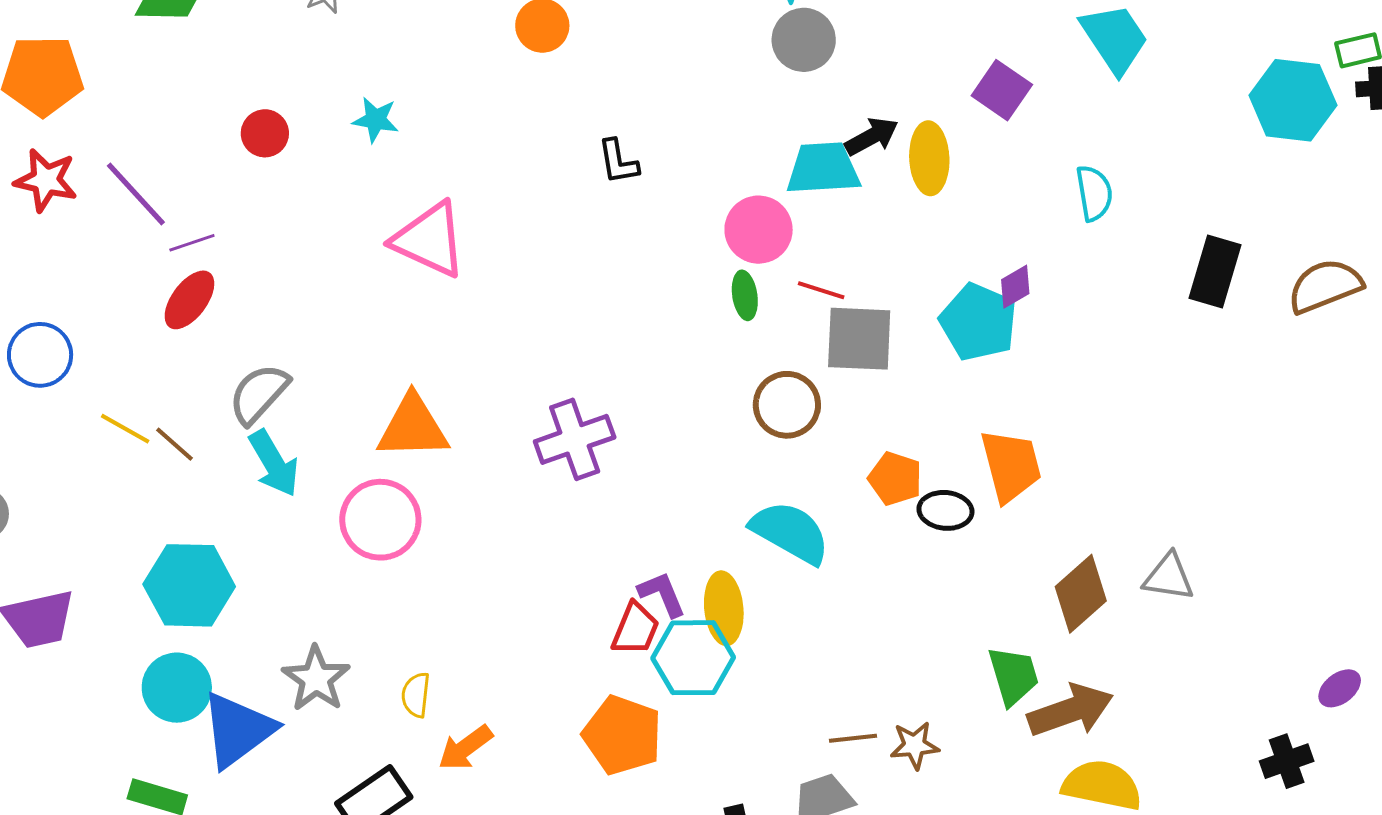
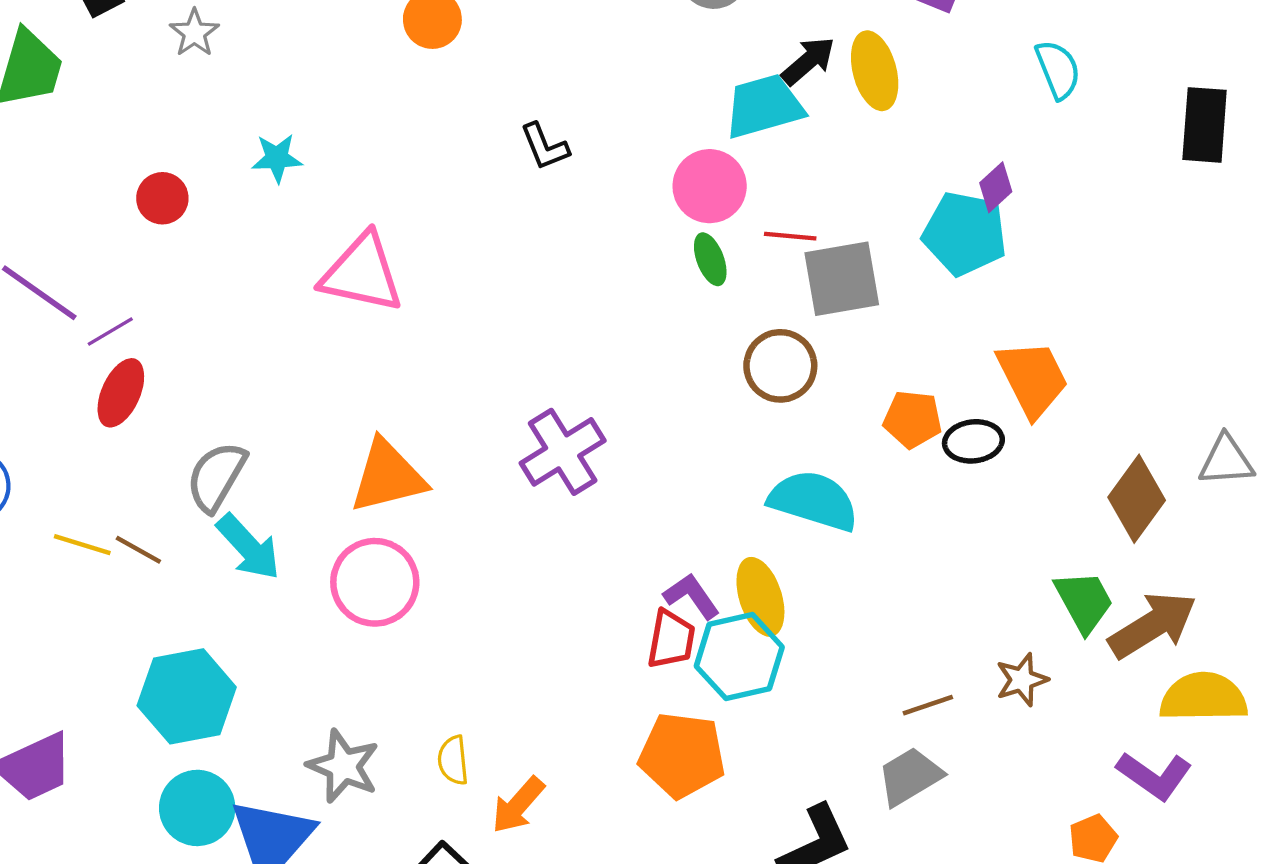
brown star: (915, 745) -> (1022, 680), moved

